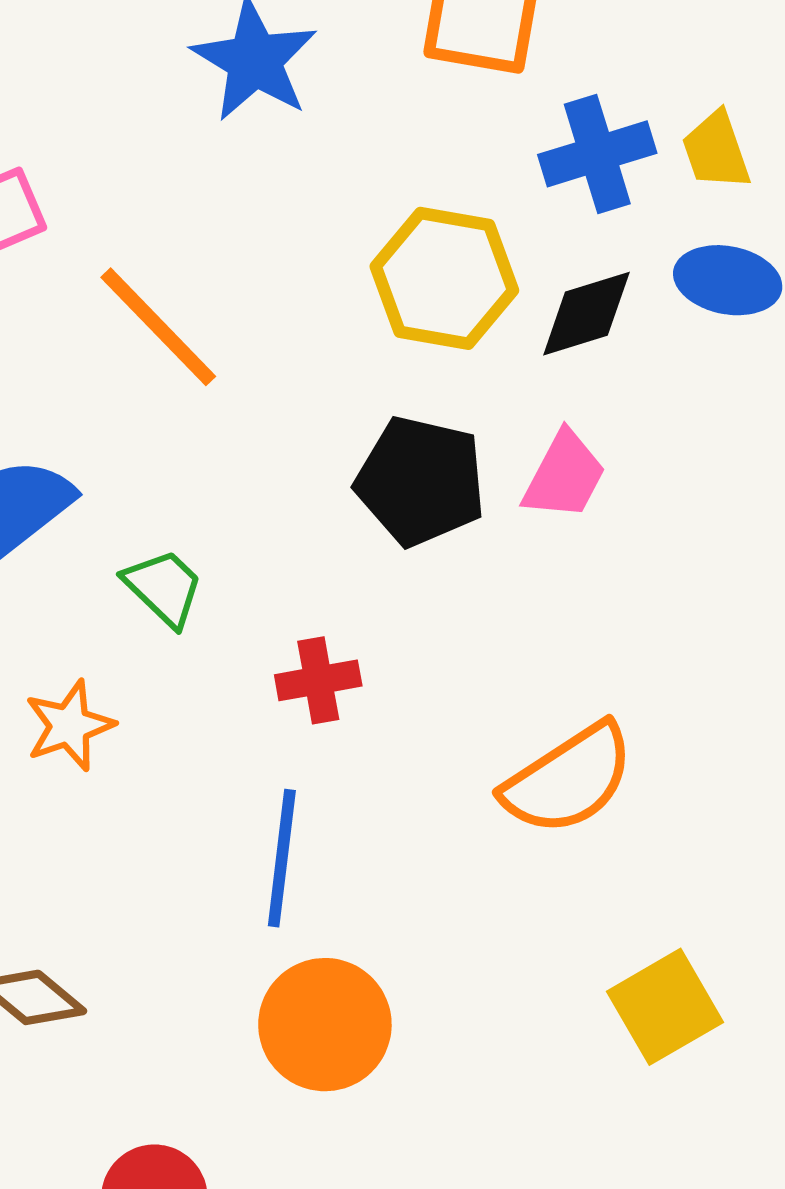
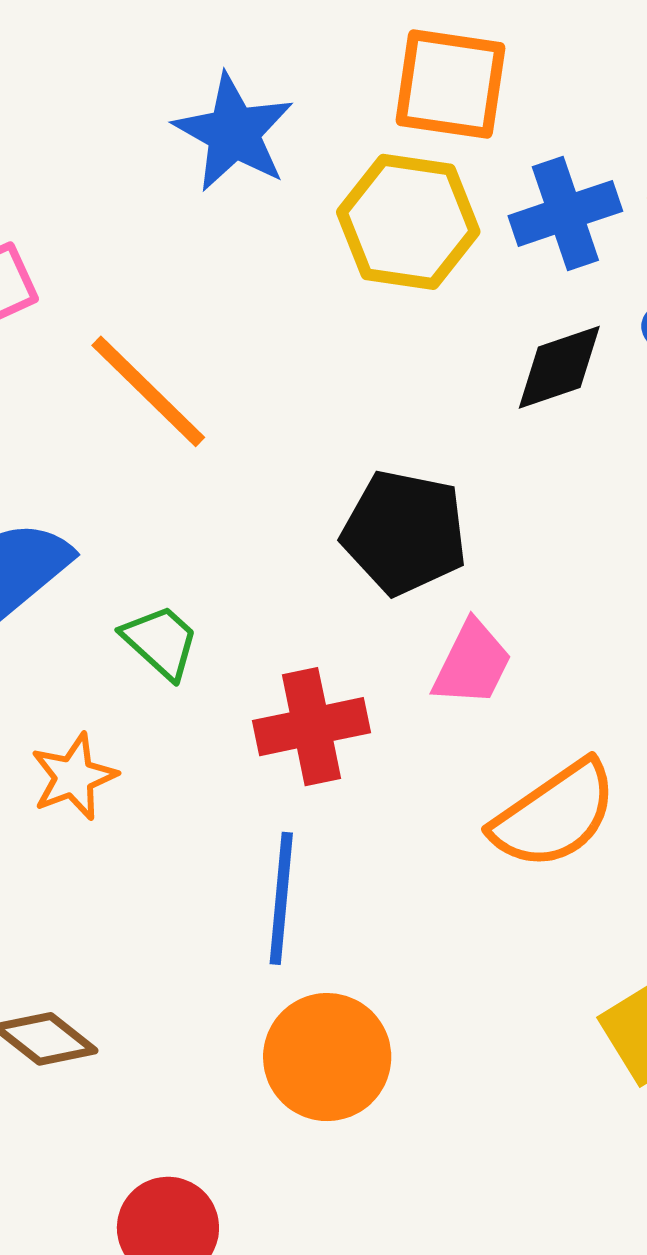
yellow hexagon: (444, 278) -> (408, 222), moved
pink trapezoid: (564, 476) -> (472, 663), moved
red cross: (318, 680) -> (311, 727), size x1.4

